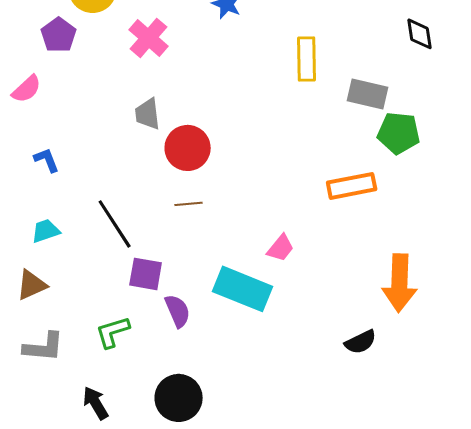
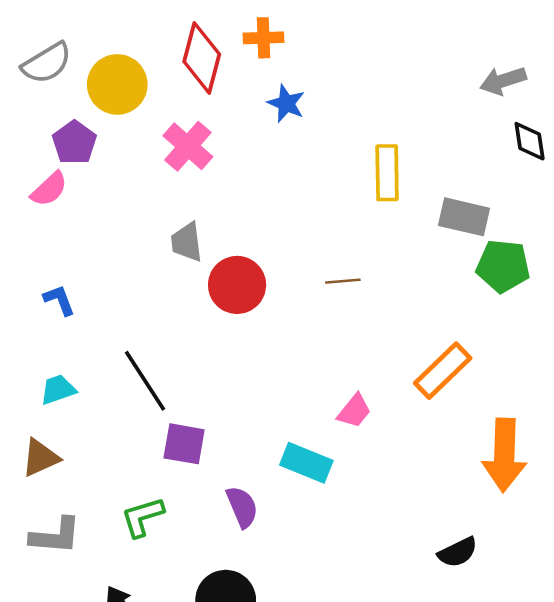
pink semicircle: (27, 89) -> (49, 189), moved
orange rectangle: (352, 186) -> (443, 371), moved, turned -33
brown line: (189, 204) -> (343, 281), moved
cyan rectangle: (243, 289) -> (306, 463), size x0.7
purple semicircle: (178, 311) -> (242, 507), moved
black semicircle: (361, 342) -> (458, 552), moved

